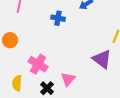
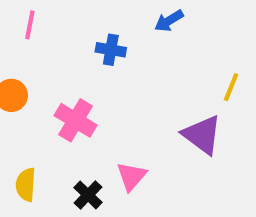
pink cross: (38, 64) -> (76, 120), moved

